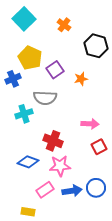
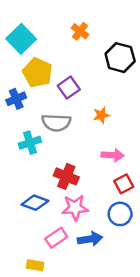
cyan square: (24, 19) -> (21, 39), moved
orange star: (81, 79) -> (101, 115), moved
blue circle: (96, 188) -> (120, 214), moved

